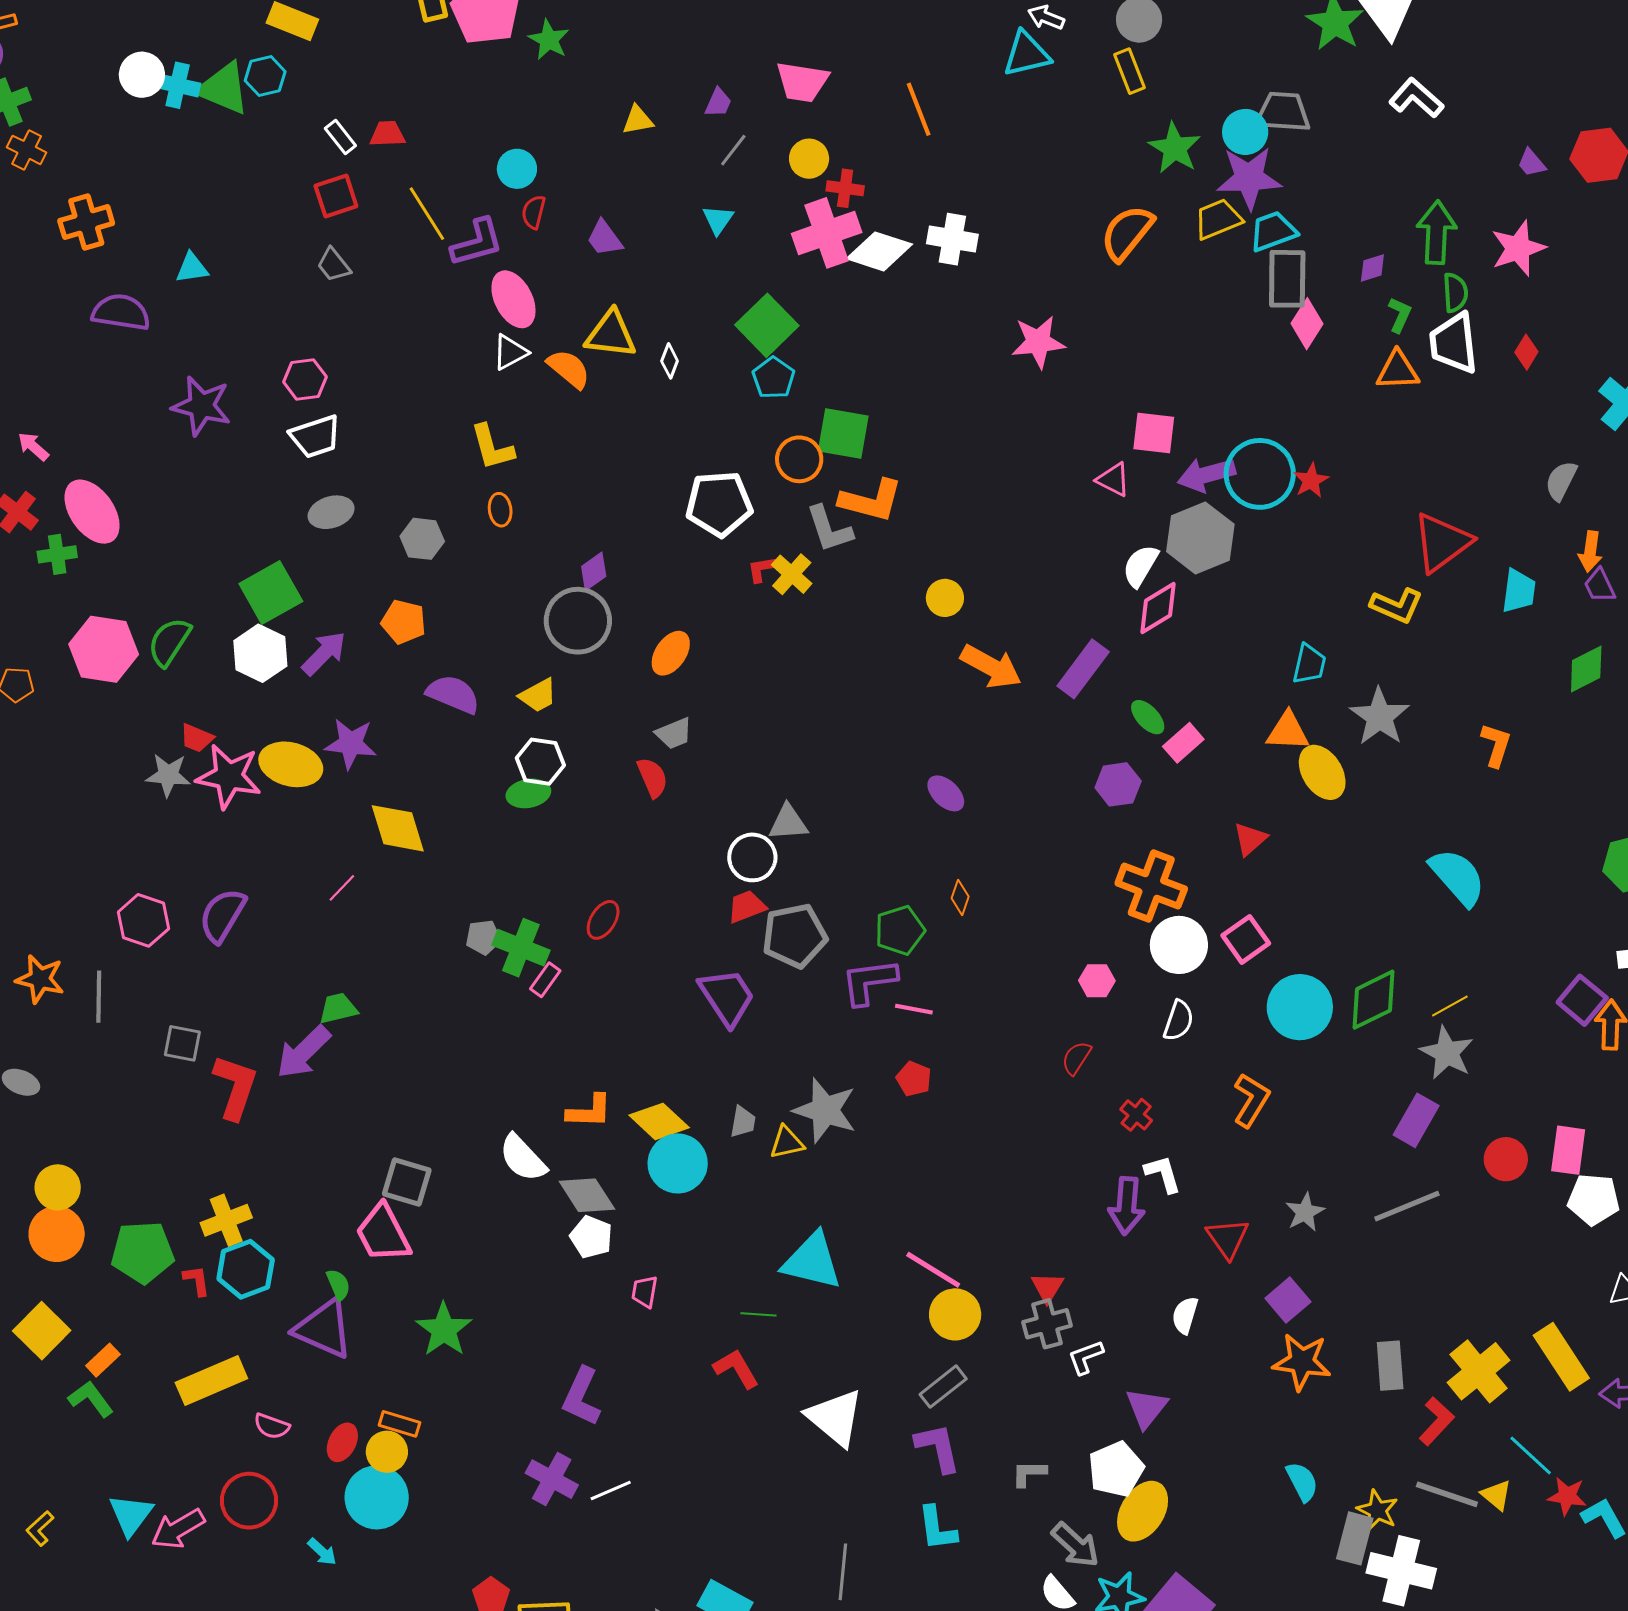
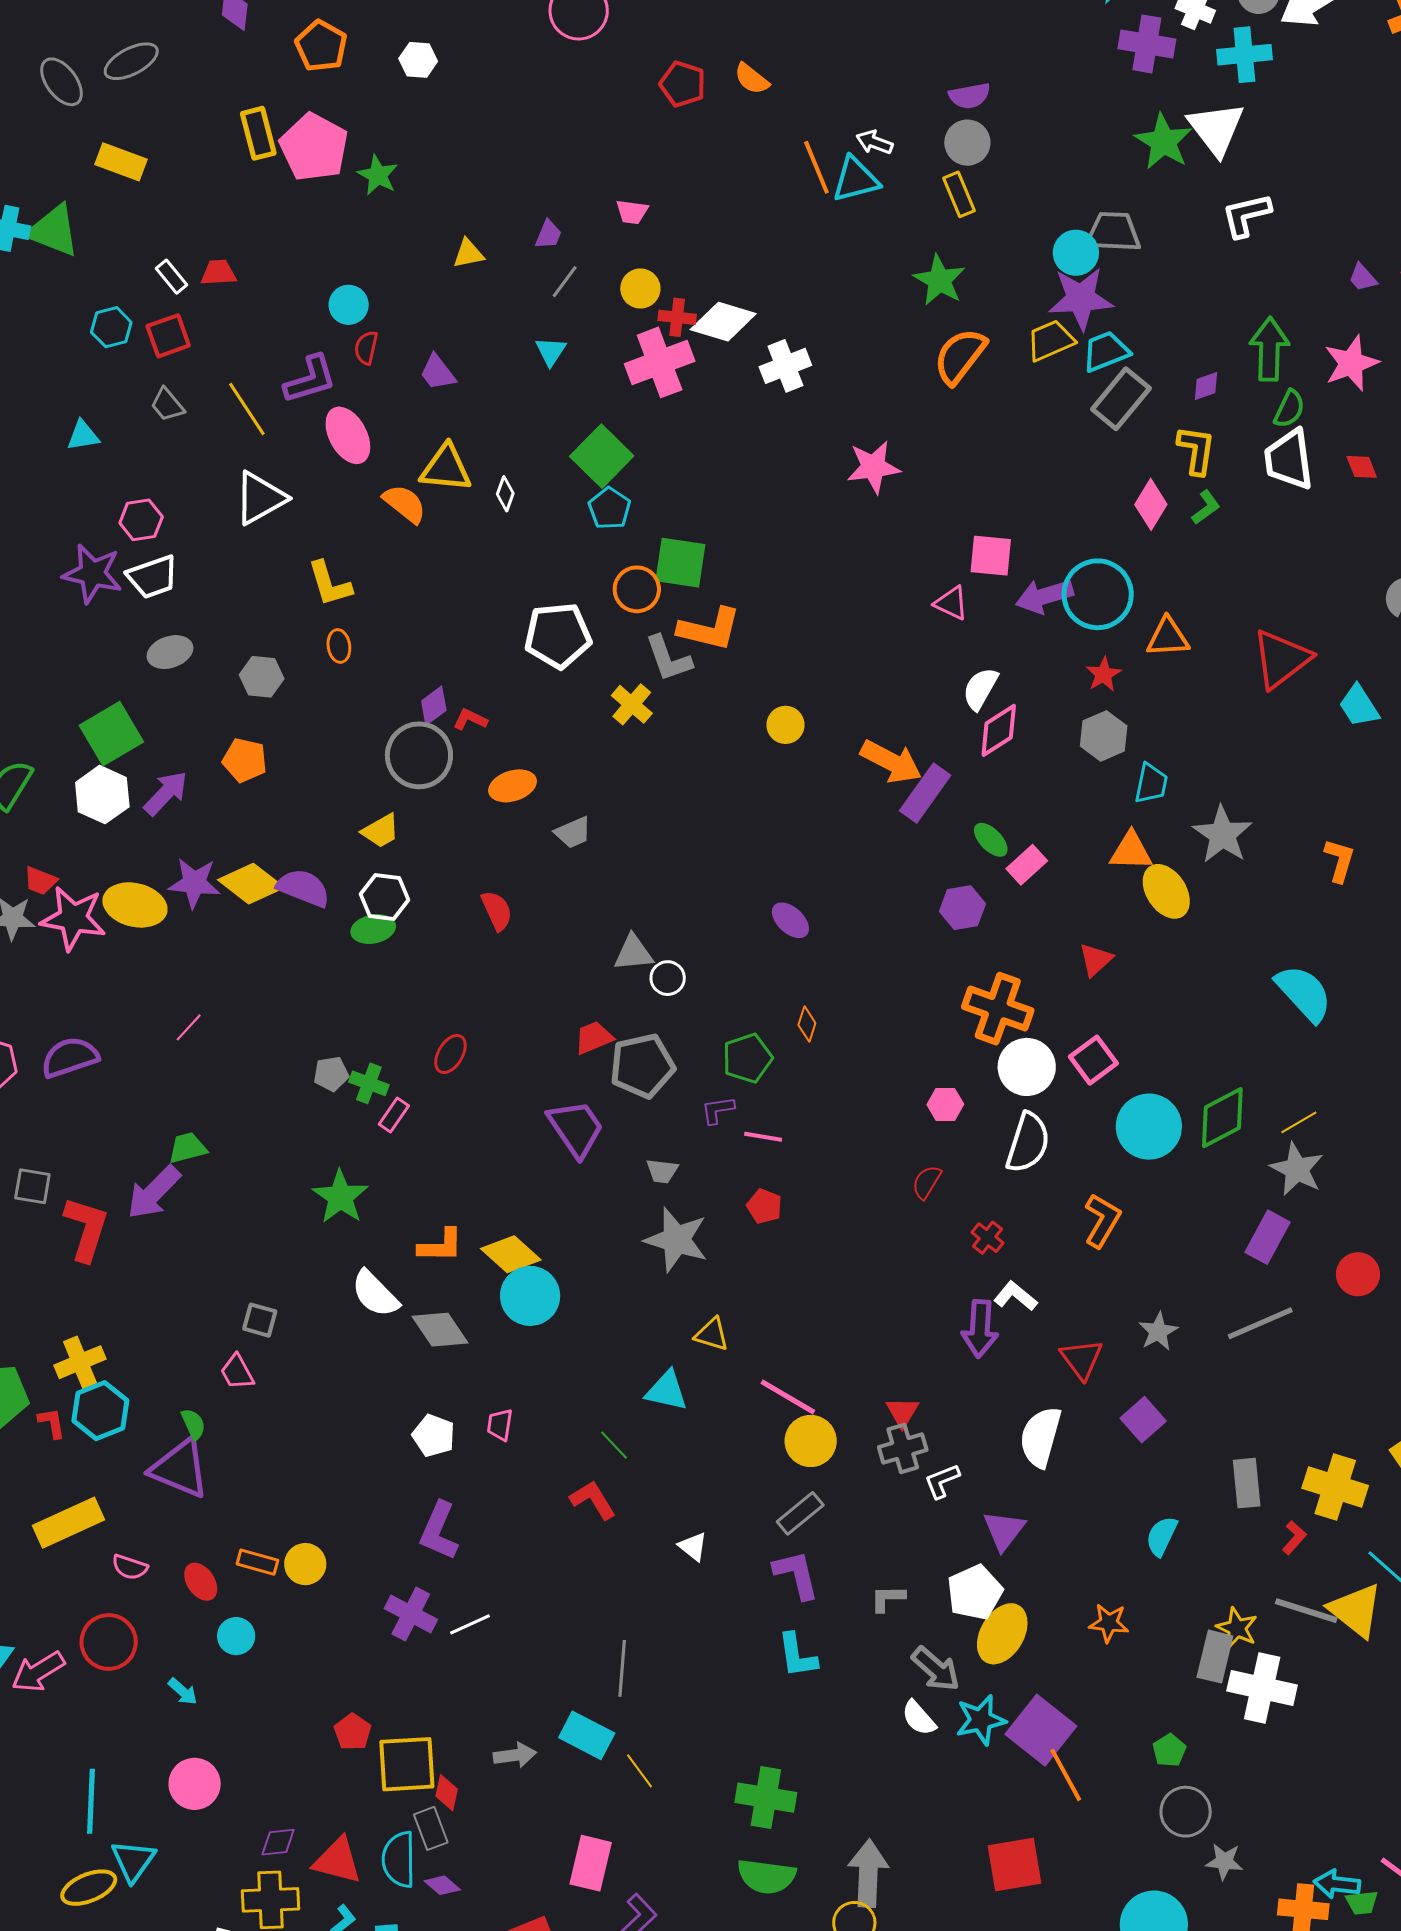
cyan hexagon: (265, 76) -> (111, 327), moved
pink trapezoid: (802, 82) -> (632, 212), size x0.6
white L-shape: (1416, 98) -> (1246, 215), turned -54
orange line: (919, 109) -> (816, 167), moved
green star: (1175, 148) -> (939, 280), moved
yellow line: (427, 214) -> (247, 409), moved
white cross: (952, 239) -> (785, 366), turned -30
white diamond: (879, 251) -> (723, 322), moved
cyan triangle: (192, 268) -> (83, 436), moved
gray rectangle: (1287, 279) -> (1121, 399), turned 40
green semicircle: (1455, 293) -> (1289, 409), turned 30
green L-shape: (1400, 315) -> (1206, 507), moved, turned 30
pink diamond: (1307, 324) -> (1151, 504), moved
white triangle: (510, 352) -> (260, 498), moved, size x1.5
red diamond: (1526, 352) -> (1362, 467), turned -52
orange triangle: (1398, 371) -> (1168, 637), moved
purple star: (201, 406) -> (93, 574), moved
red star: (1311, 480) -> (1104, 674), moved
gray hexagon: (1200, 538) -> (1104, 736), moved, size x0.7
red L-shape: (763, 569) -> (470, 719), moved, turned 36
cyan trapezoid: (1519, 591) -> (1359, 706), turned 141
yellow L-shape: (1397, 606) -> (1196, 450), moved, turned -104
orange ellipse: (671, 653) -> (513, 786), turned 39
orange arrow: (991, 667) -> (891, 762), moved
purple semicircle: (453, 694) -> (303, 888), moved
gray trapezoid: (674, 733) -> (573, 832), moved
yellow diamond: (398, 828) -> (251, 884), moved, turned -34
white circle: (752, 857) -> (668, 978), moved, size x0.7
purple semicircle: (222, 915) -> (70, 1057), turned 42
green cross: (521, 948) -> (369, 1083), size x0.7
purple L-shape: (869, 982) -> (718, 1110), size x0.6
white semicircle: (1179, 1021) -> (1028, 1143), size x1.5
gray trapezoid: (743, 1122) -> (662, 1171), moved, turned 88
yellow triangle: (787, 1142) -> (712, 1334), moved, turned 30
white L-shape: (1163, 1174) -> (1015, 1296), turned -33
gray square: (407, 1182) -> (260, 1320), size x0.7
pink trapezoid: (383, 1233) -> (237, 1372), size x0.6
white pentagon: (591, 1237) -> (434, 1436), moved
cyan triangle: (812, 1261) -> (667, 1391), size x0.7
green line: (758, 1314) -> (614, 1445), turned 44
white semicircle: (1185, 1315) -> (1041, 1437), size x1.6
green star: (444, 1330) -> (340, 1197), moved
orange star: (1302, 1362) -> (1109, 1623), moved, size x0.7
yellow cross: (1479, 1371) -> (1335, 1487), turned -32
white triangle: (835, 1417) -> (693, 1547), size x0.5
red L-shape: (1437, 1421) -> (1294, 1538), size x0.7
red ellipse: (342, 1442) -> (201, 1582), turned -60
yellow circle: (387, 1452) -> (305, 1564), moved
cyan semicircle: (1302, 1482) -> (1162, 1536), moved, turned -126
yellow triangle: (1496, 1495) -> (1356, 1610), size x1.8
cyan circle: (377, 1497) -> (236, 1636), size x0.6
gray line: (843, 1572) -> (622, 1668), moved

